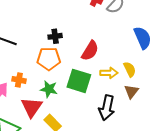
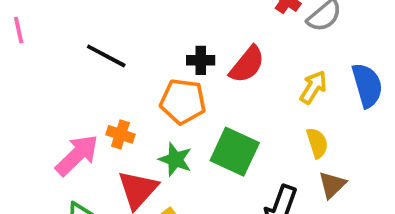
red semicircle: (90, 51) -> (247, 64), moved
yellow semicircle: (130, 69) -> (317, 143), moved
yellow arrow: (109, 73) -> (313, 87), moved, turned -66

